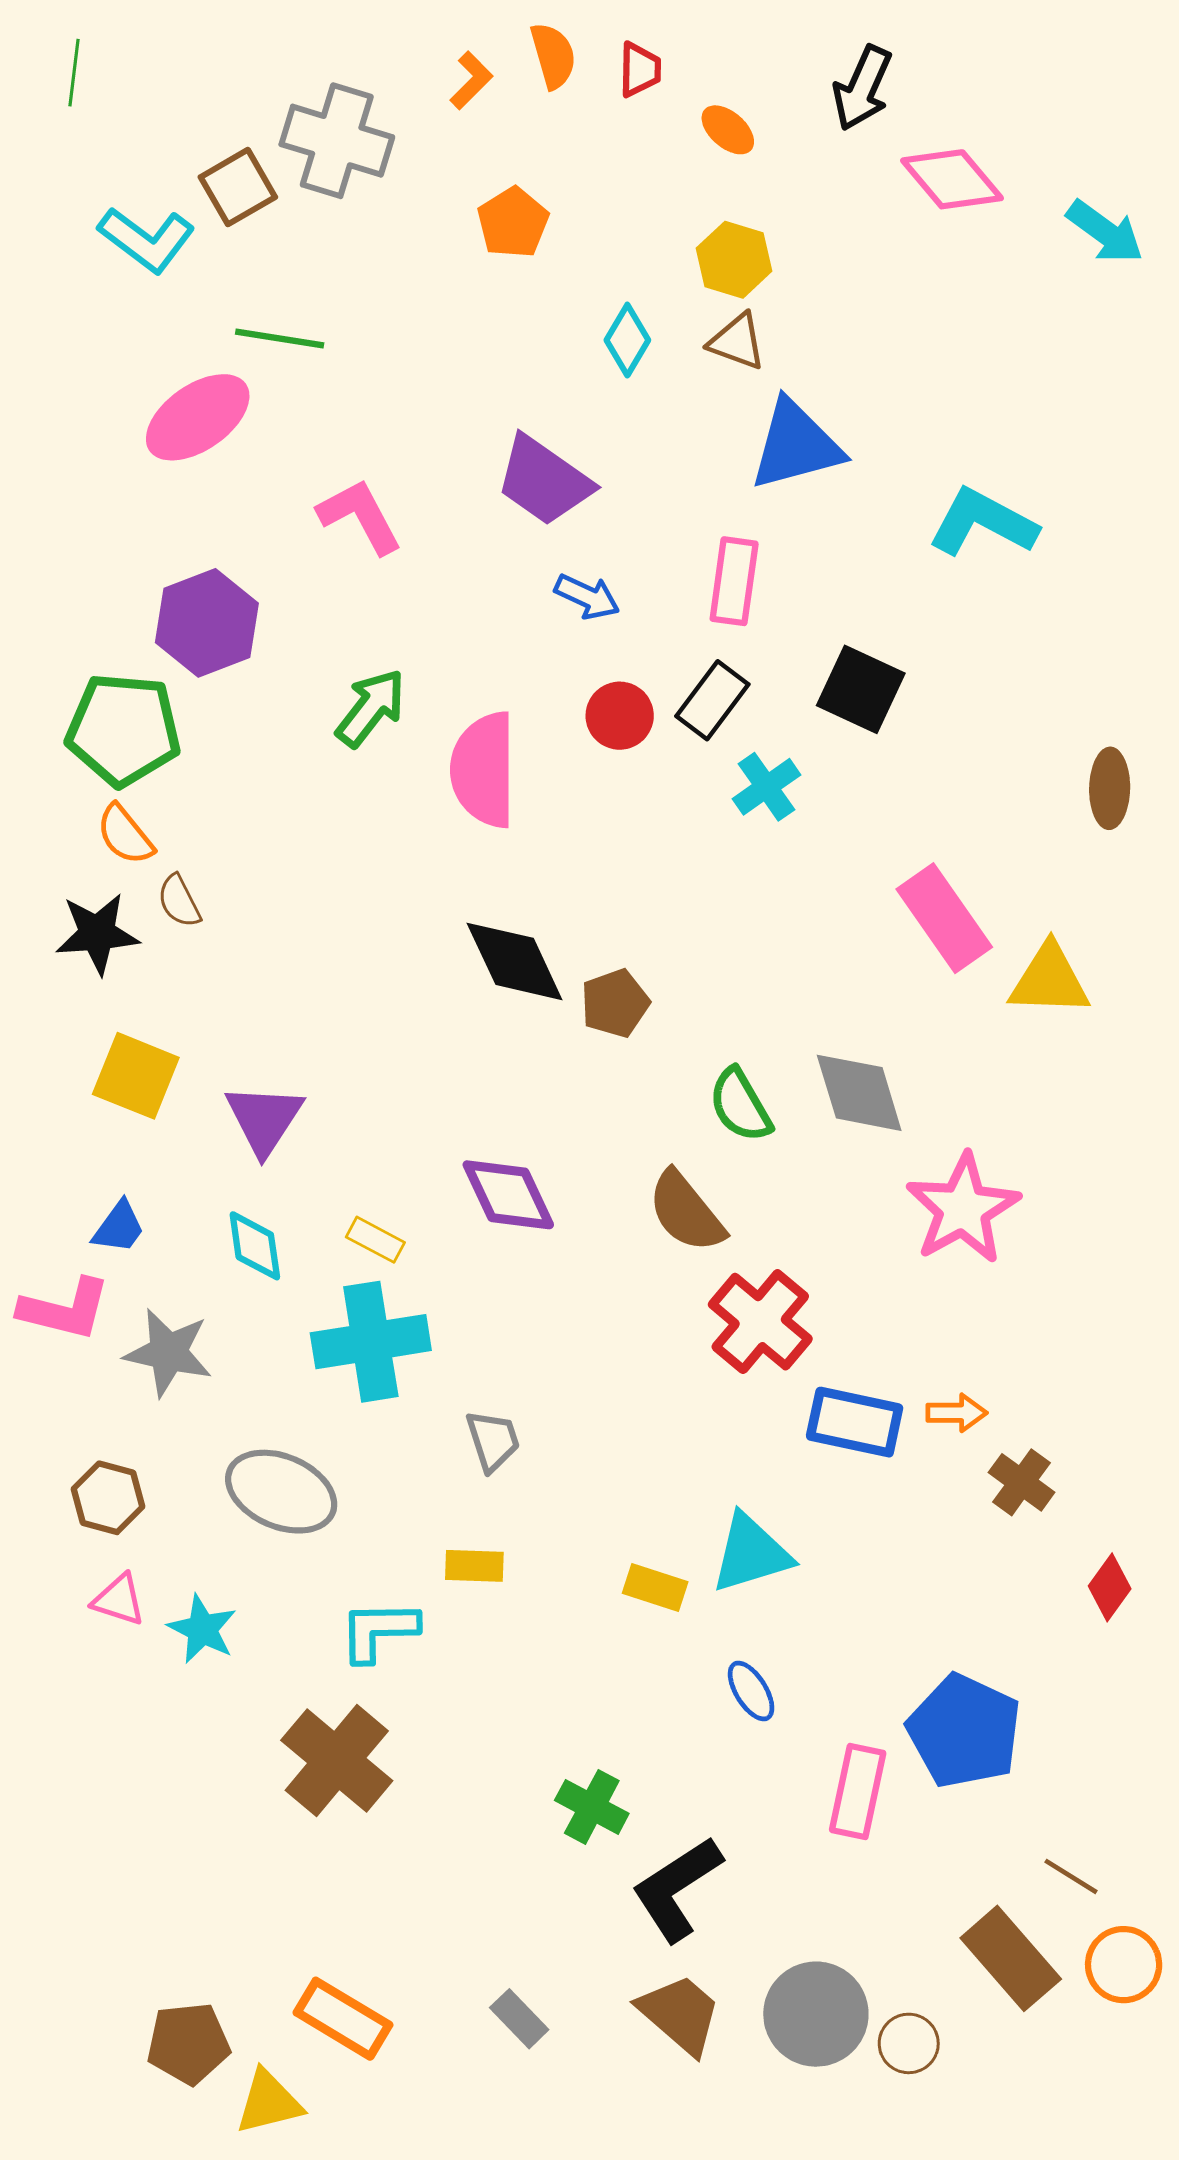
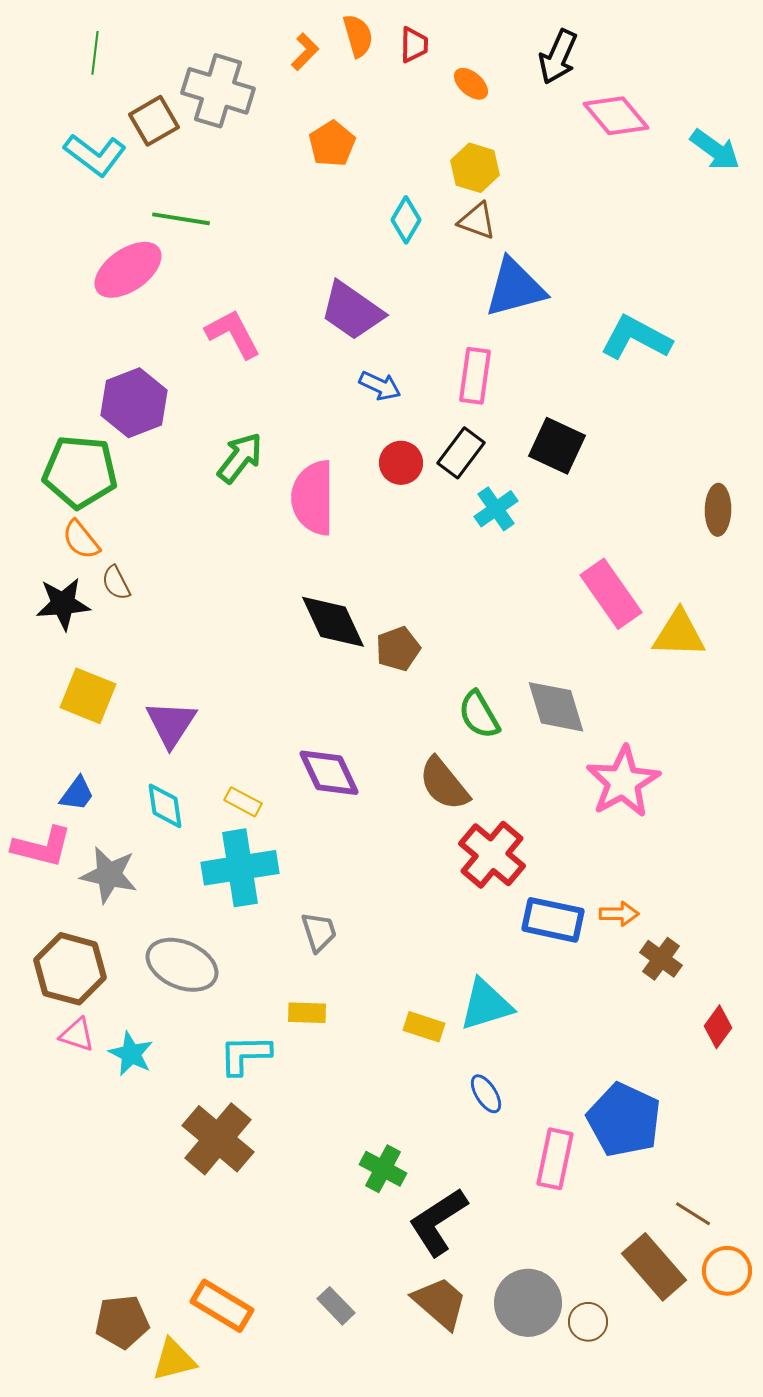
green line: (74, 73) -> (95, 53), moved
brown hexagon: (108, 1498) -> (70, 969), size x1.5

